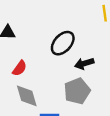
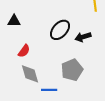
black arrow: (84, 63) -> (83, 37), moved

